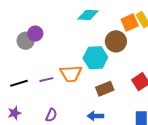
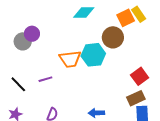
orange trapezoid: (71, 74) -> (70, 59), moved
black line: (19, 83) -> (18, 84), turned 66
brown rectangle: (105, 89) -> (136, 98), moved

